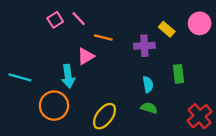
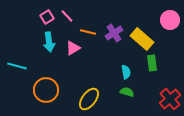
yellow rectangle: (167, 29) -> (142, 39), moved, size x1.6
purple cross: (144, 46) -> (114, 33), moved, turned -30
cyan arrow: (68, 76) -> (49, 42), moved

